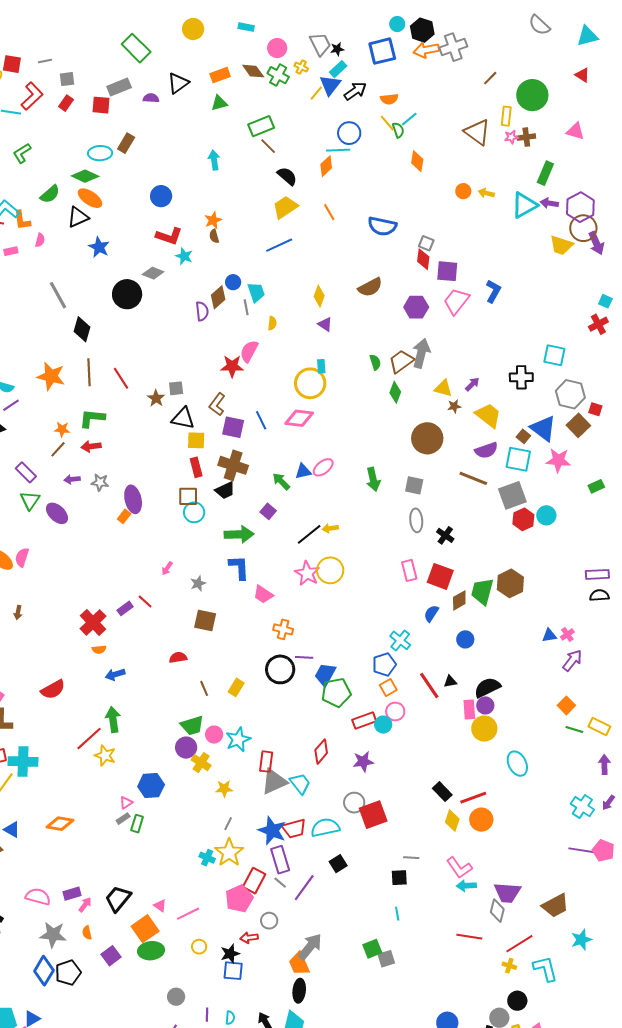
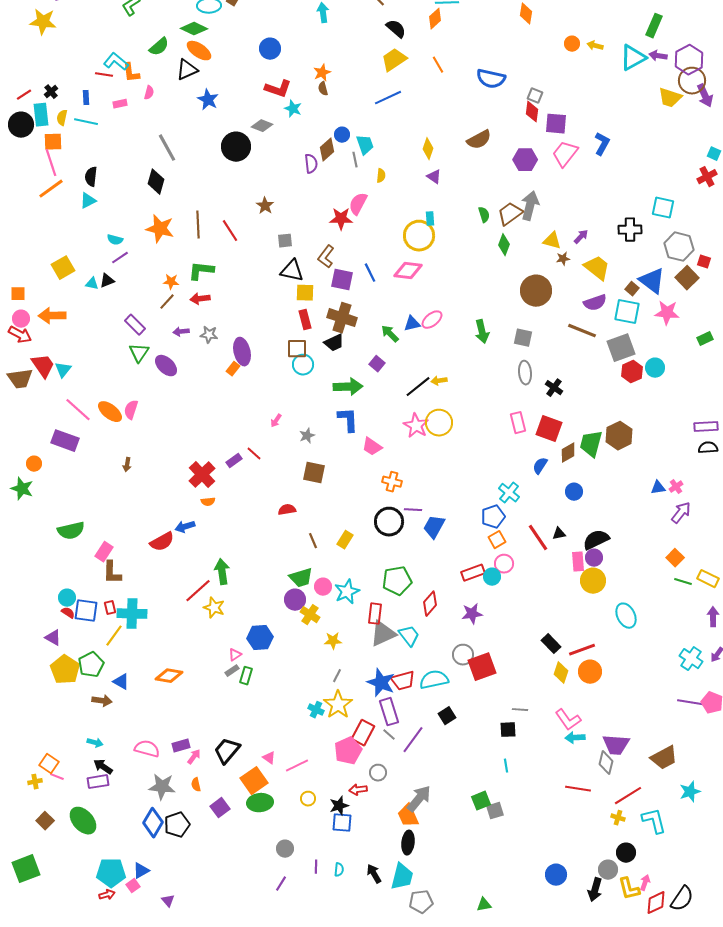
black diamond: (82, 329) -> (156, 182), moved
brown star: (156, 398) -> (265, 206), moved
blue arrow: (115, 674) -> (185, 527), moved
green pentagon: (336, 692) -> (397, 581), moved

